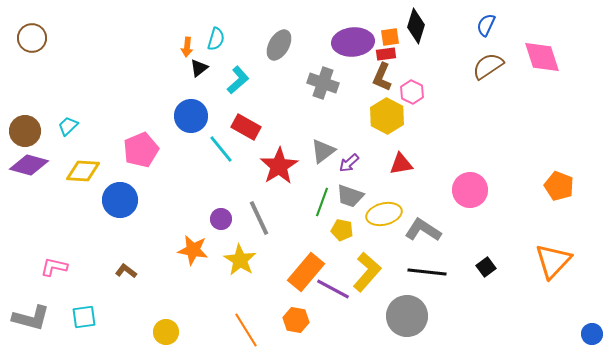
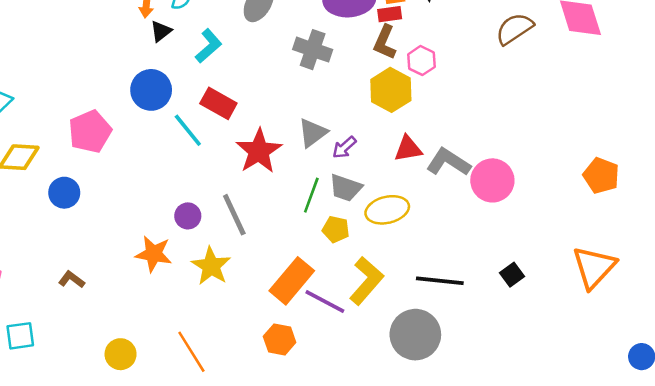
blue circle: (120, 200) -> (64, 193), size x0.7
gray L-shape: (423, 230) -> (448, 162), moved
orange line: (246, 330) -> (191, 352), moved

